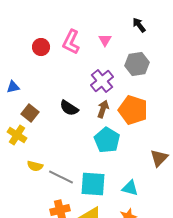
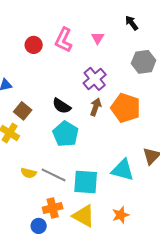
gray hexagon: (137, 64) -> (144, 62), moved
cyan pentagon: (107, 140) -> (66, 134), moved
yellow semicircle: (35, 166) -> (29, 173), moved
cyan triangle: (130, 188) -> (123, 170), moved, size x1.4

